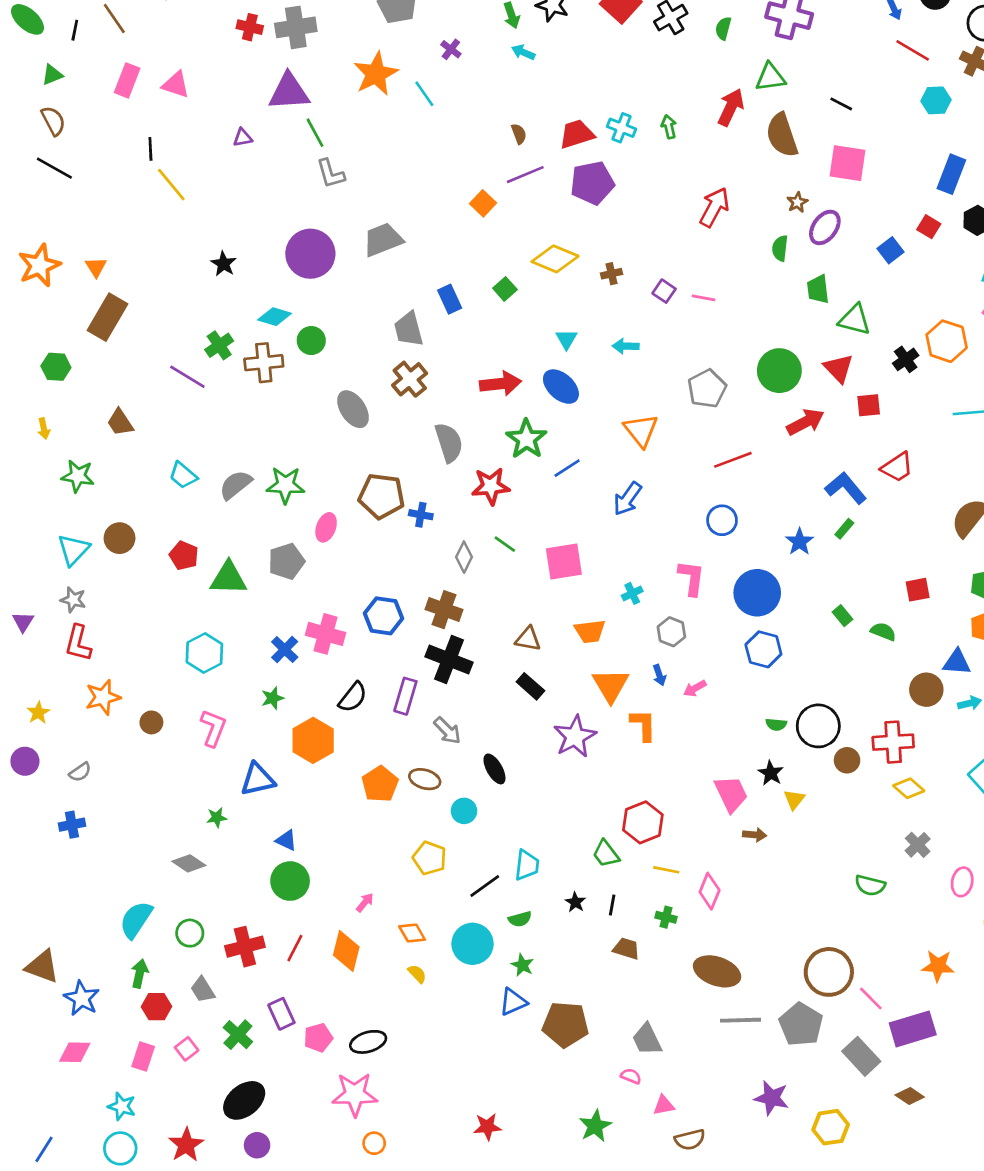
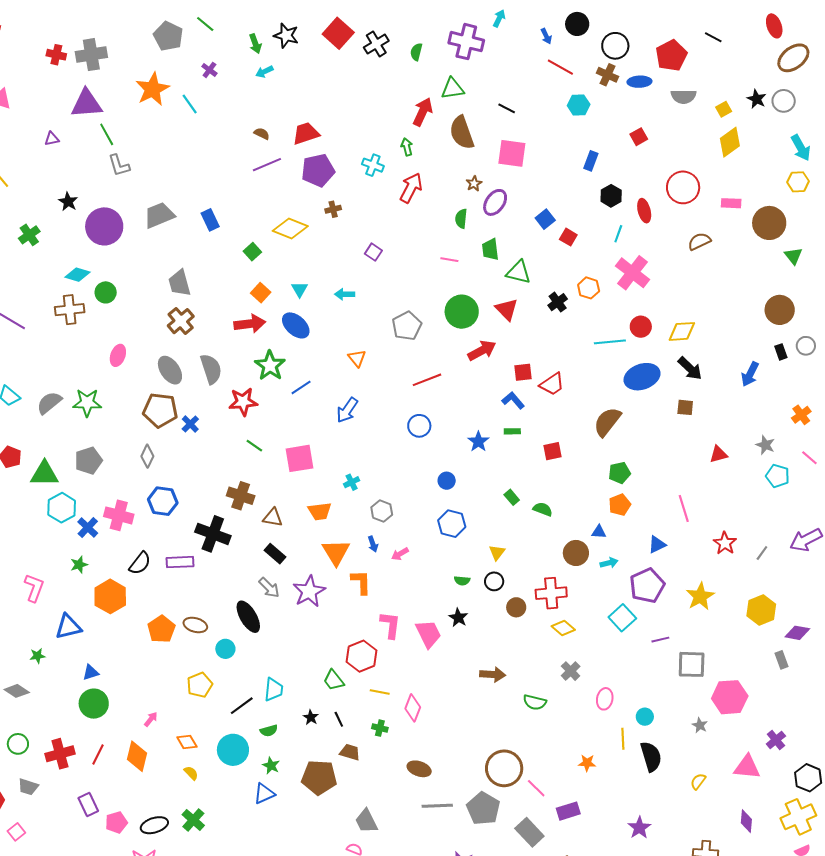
cyan arrow: (523, 52) -> (264, 72), turned -48
green arrow: (669, 127) -> (407, 147), moved
cyan cross: (621, 128) -> (373, 165), moved
brown semicircle: (519, 134) -> (262, 134), turned -42
blue rectangle: (951, 174) -> (591, 161), size x0.7
orange square: (483, 203) -> (261, 293), moved
red square: (929, 227) -> (568, 237), moved
black star: (224, 264) -> (68, 202), moved
brown cross: (612, 274) -> (333, 209), moved
pink line: (703, 298) -> (449, 260), moved
blue rectangle: (450, 299) -> (210, 220), moved
orange hexagon: (947, 341) -> (589, 288), size x0.7
green cross: (219, 345) -> (29, 235), moved
red square: (869, 405) -> (523, 372), moved
gray ellipse: (353, 409) -> (170, 370), moved
orange triangle: (641, 430) -> (357, 358), size x0.7
blue L-shape: (846, 488) -> (513, 400), size x0.7
blue cross: (421, 515) -> (190, 424), turned 36
pink ellipse: (326, 527) -> (118, 355), moved
green rectangle: (844, 529) -> (512, 431), turned 49
gray diamond: (464, 557) -> (147, 456), moved
pink L-shape: (691, 578) -> (390, 625), moved
red square: (918, 590) -> (552, 451), moved
blue circle: (757, 593) -> (447, 481), size x0.5
brown cross: (444, 610) -> (241, 496), moved
cyan hexagon: (204, 653) -> (62, 508), moved
blue triangle: (957, 662) -> (599, 532), size x0.7
purple rectangle: (405, 696) -> (180, 562), turned 72
black circle: (818, 726) -> (494, 581), size x0.6
gray arrow: (447, 731) -> (269, 588), moved
black ellipse: (494, 769) -> (248, 617), size x1.4
yellow triangle: (794, 799) -> (497, 552), moved
brown arrow: (755, 835) -> (493, 674), moved, size x1.4
blue triangle: (286, 840) -> (91, 673), turned -42
yellow pentagon: (430, 858) -> (200, 685), turned 30
black line: (612, 905) -> (339, 719), turned -35
orange star: (938, 966) -> (587, 763), size x0.7
brown ellipse: (717, 971) -> (419, 769), size x0.7
gray trapezoid: (203, 990) -> (28, 787), turned -40
brown pentagon: (565, 1025) -> (319, 777), moved
purple rectangle: (913, 1029) -> (568, 811), size x0.7
green cross: (238, 1035) -> (193, 820), moved

